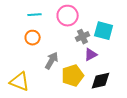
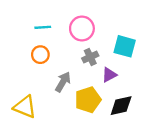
gray cross: (83, 37) -> (90, 57), moved

